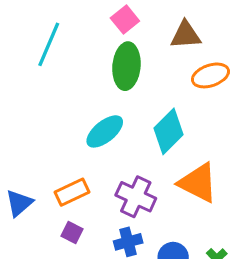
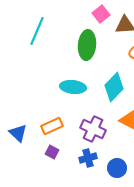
pink square: (125, 19) -> (101, 14), moved
cyan ellipse: (105, 131) -> (73, 87), turned 45
blue triangle: (19, 203) -> (18, 133), turned -36

